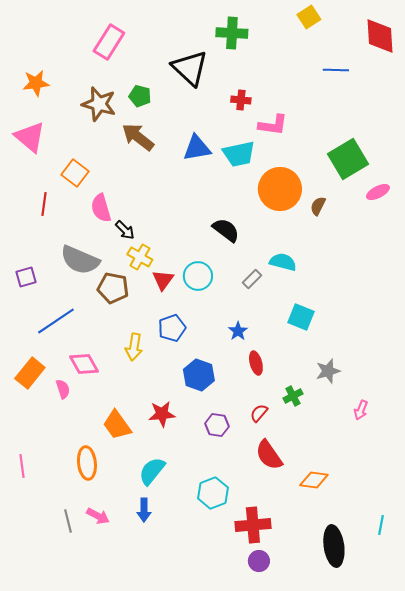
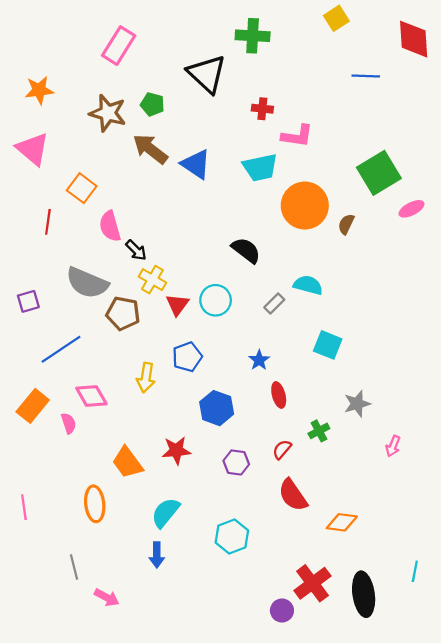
blue triangle: (197, 148) -> (196, 164), moved, turned 44
pink arrow: (98, 516) -> (107, 597), moved
red cross: (253, 525) -> (312, 583), moved, turned -32

